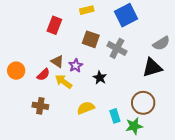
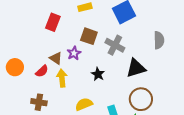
gray semicircle: (161, 43) -> (159, 40), turned -60
purple star: (76, 66) -> (74, 53), moved
black triangle: (152, 68) -> (136, 68), moved
yellow arrow: (64, 82) -> (62, 78), turned 48

